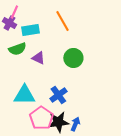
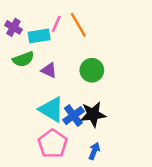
pink line: (14, 12) -> (56, 24), moved
cyan triangle: (24, 95) -> (51, 109), moved, turned 30
black star: (58, 122) -> (93, 114), moved

